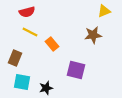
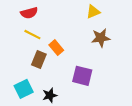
yellow triangle: (104, 11) -> (93, 12), moved
brown rectangle: (15, 58) -> (39, 60), moved
cyan square: (22, 82) -> (24, 89), turned -36

